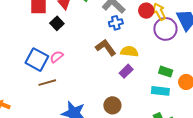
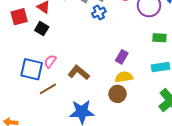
brown L-shape: (106, 48) -> (79, 73), moved
yellow semicircle: (129, 51) -> (124, 77), moved
green rectangle: (166, 72) -> (159, 38), moved

